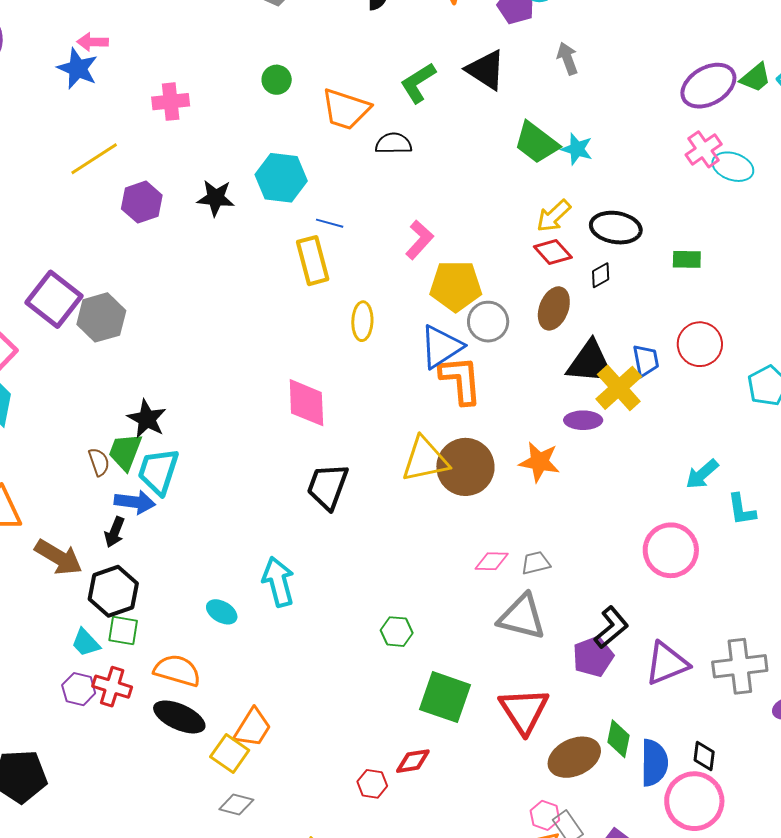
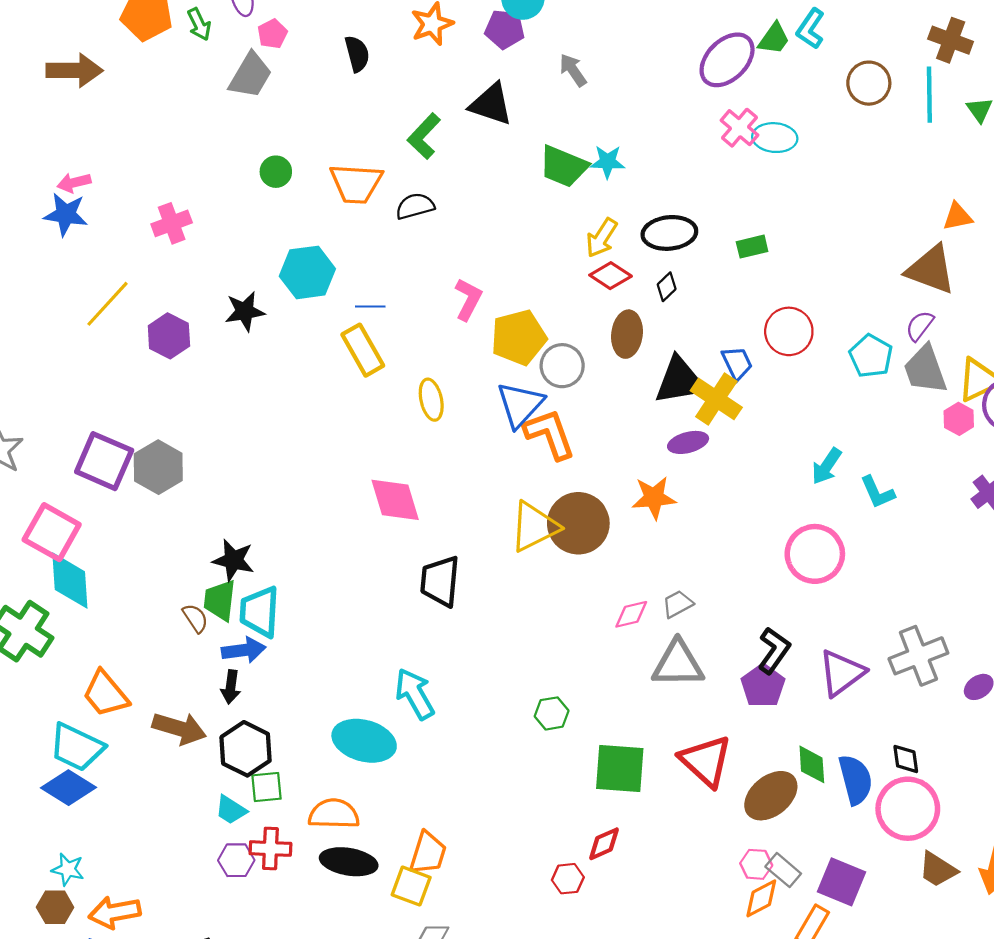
cyan ellipse: (222, 612) -> (364, 741), size x1.8

